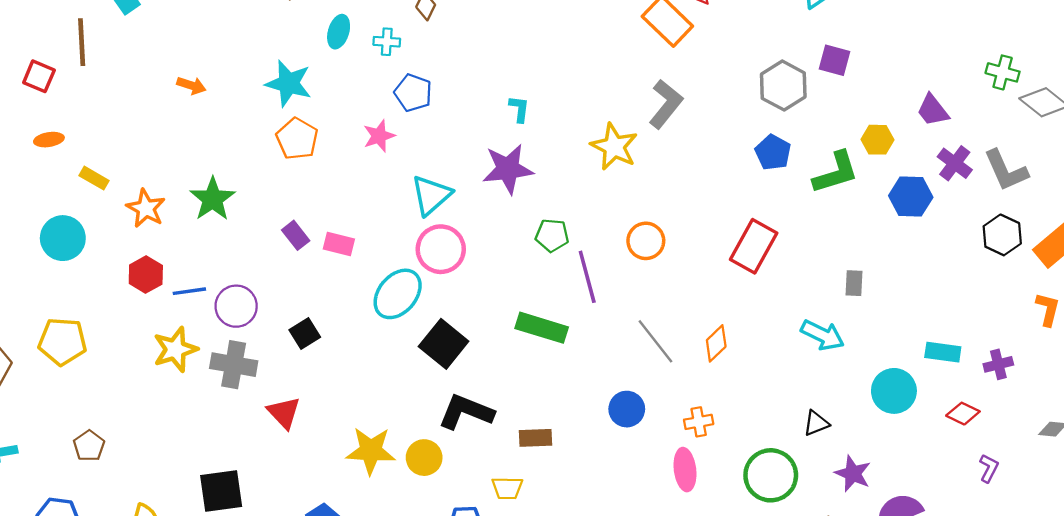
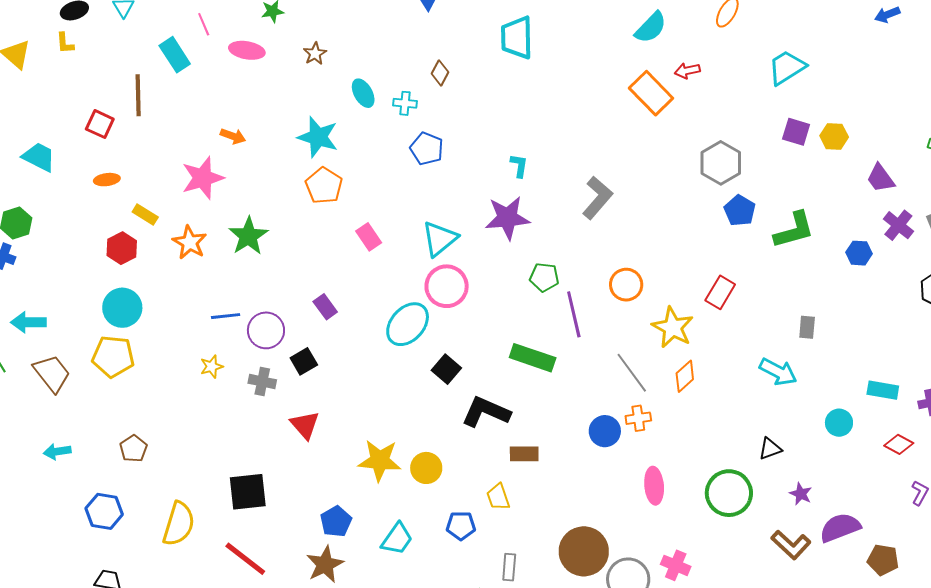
cyan ellipse: (339, 32) -> (363, 93), turned -48
gray hexagon: (783, 86) -> (721, 163), moved
gray L-shape: (666, 104) -> (597, 198), moved
pink star: (379, 136) -> (203, 178), moved, size x1.5
yellow hexagon: (877, 140) -> (834, 136), moved
yellow star: (614, 147) -> (673, 327), moved
blue hexagon: (911, 197) -> (859, 253), size x0.7
purple rectangle: (296, 235) -> (325, 307), moved
cyan circle: (63, 238) -> (122, 308), moved
pink rectangle: (339, 244) -> (369, 237), moved, turned 40
red rectangle: (754, 246) -> (720, 292), size x0.7
red hexagon: (146, 275) -> (122, 248), moved
black square: (305, 334) -> (304, 361), moved
black square: (444, 344) -> (446, 369), size x0.7
yellow star: (175, 349) -> (212, 367), size x0.6
gray cross: (234, 365) -> (262, 381), size x0.7
cyan circle: (894, 391) -> (839, 423), size x0.7
black L-shape: (466, 412) -> (486, 412), moved
orange cross: (699, 422) -> (638, 418), moved
purple star: (853, 474) -> (801, 494), size x0.7
yellow trapezoid: (507, 488) -> (498, 497), turned 68

